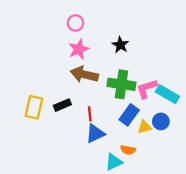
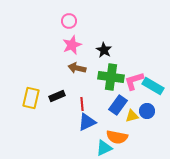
black star: (120, 45) -> (104, 50), moved
brown arrow: (84, 74) -> (77, 68), size x0.7
orange semicircle: (128, 150) -> (117, 137), size x1.5

